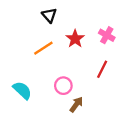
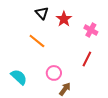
red star: (75, 39) -> (64, 19), moved
orange line: (43, 48) -> (37, 41), turned 72

